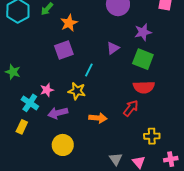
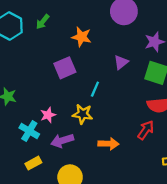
orange star: (69, 23) -> (82, 37), moved, turned -30
yellow rectangle: (22, 127) -> (33, 163), moved, turned 40

